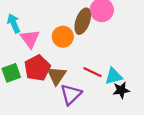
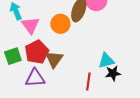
red line: (93, 72) -> (88, 82), moved, turned 72
purple triangle: (71, 94) -> (35, 78), moved, turned 40

